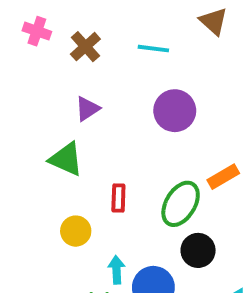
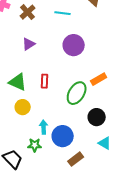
green triangle: (66, 159) -> (18, 82), moved
red rectangle: (118, 198) -> (45, 81), moved
black circle: (198, 250) -> (97, 117), moved

